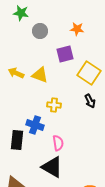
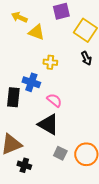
yellow arrow: (16, 73) -> (19, 17), moved
pink semicircle: (58, 143) -> (54, 100), turned -42

